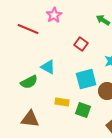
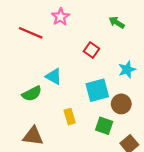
yellow rectangle: (62, 102) -> (70, 117), turned 64
green square: (83, 110) -> (104, 126), moved

